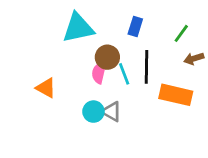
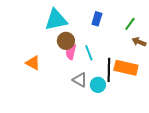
brown circle: (107, 57) -> (66, 41), moved
brown arrow: (194, 59) -> (139, 42), turned 40
black line: (146, 67) -> (109, 70), moved
cyan circle: (93, 112) -> (98, 85), moved

